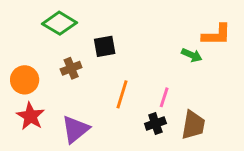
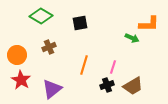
black square: (105, 46) -> (80, 23), moved
brown trapezoid: (193, 125) -> (133, 86), turned 50

